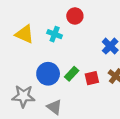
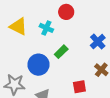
green rectangle: (72, 74) -> (61, 52), moved
red square: (92, 78) -> (79, 87), moved

